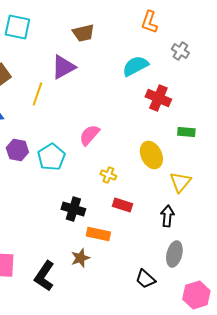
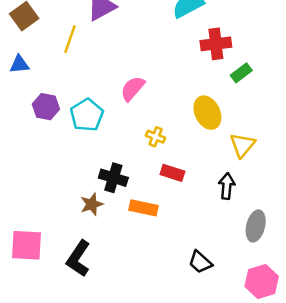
red cross: (158, 98) -> (216, 44), turned -30
green rectangle: (186, 132) -> (241, 73), moved, turned -42
gray ellipse: (174, 254) -> (256, 226), moved
brown star: (80, 258) -> (92, 204), moved

